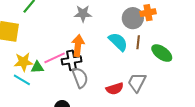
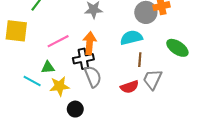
cyan semicircle: (118, 42) -> (131, 38), turned -55
brown line: (138, 42) -> (140, 60), moved
pink line: (55, 58) -> (58, 41), moved
yellow star: (23, 62) -> (59, 86), moved

